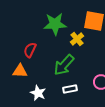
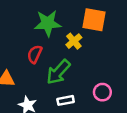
red semicircle: (30, 50) -> (35, 54), moved

